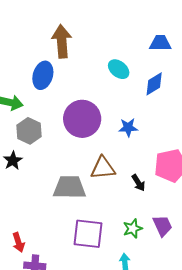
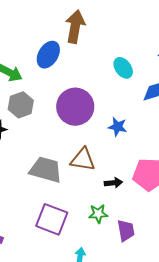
black arrow: (138, 183) -> (113, 183), turned -78
green star: (133, 229) -> (98, 214), moved

